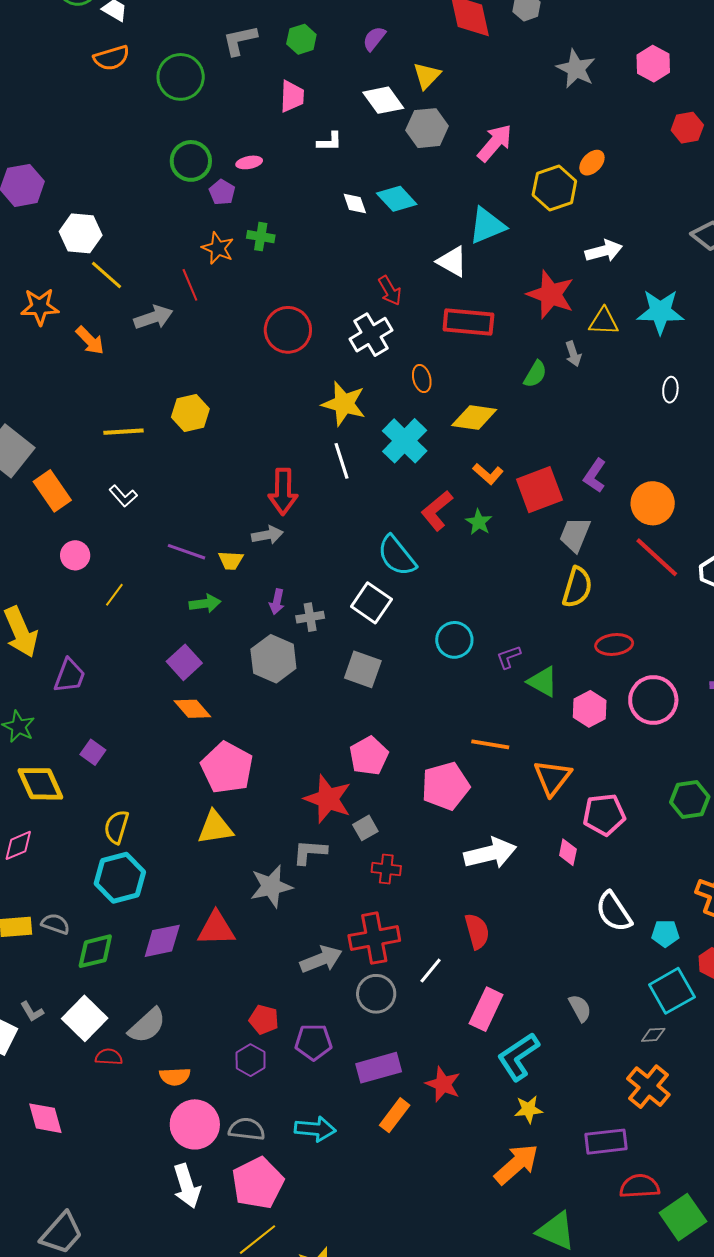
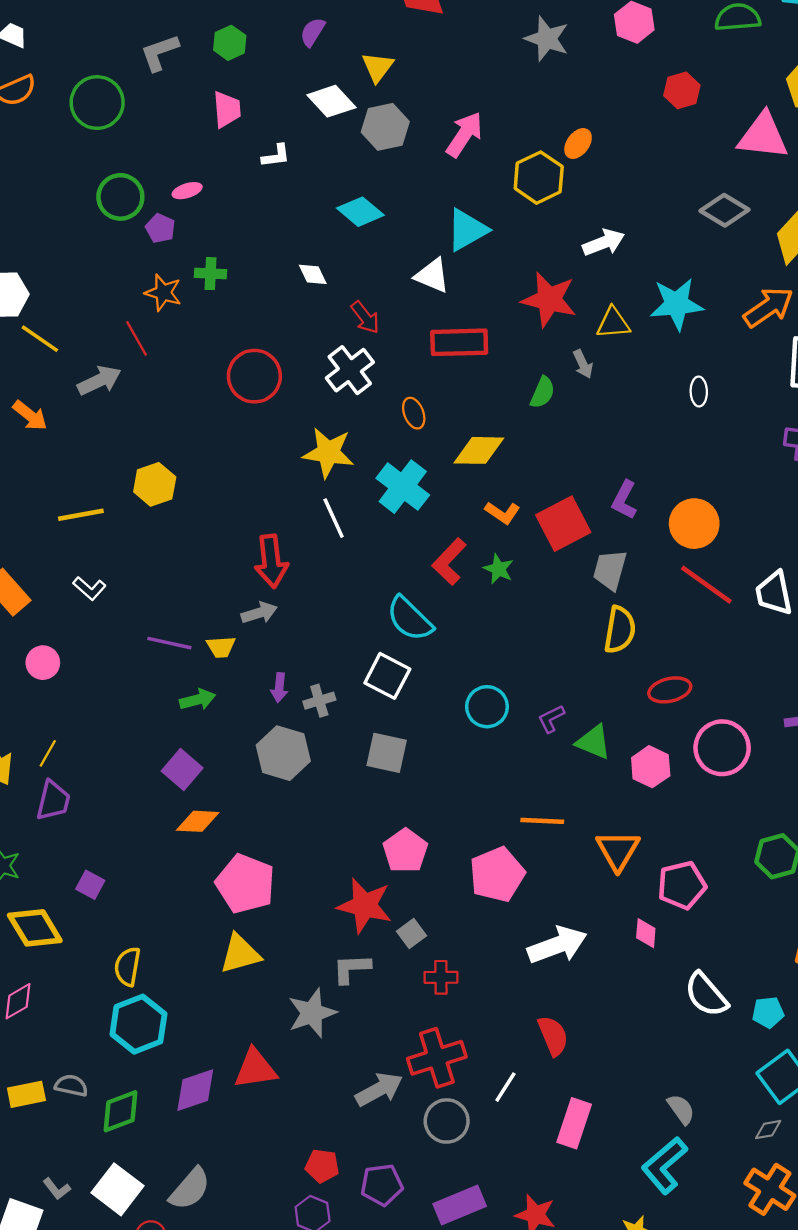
white diamond: (355, 203) -> (313, 274), moved
yellow line: (114, 595) -> (48, 753), moved
orange diamond: (192, 709) -> (198, 821), turned -39
cyan L-shape: (518, 1057) -> (664, 1165), moved

